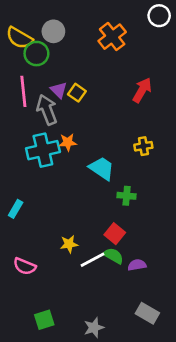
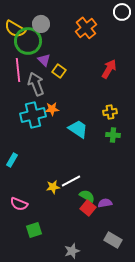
green circle: (36, 54) -> (28, 41), size x1.4
purple triangle: (59, 90) -> (44, 60), moved
green cross: (127, 196) -> (113, 135), moved
red square: (115, 234) -> (88, 208), moved
white line: (93, 260) -> (71, 181), moved
green square: (44, 320) -> (34, 230), moved

